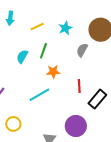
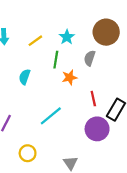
green line: (43, 51) -> (56, 60), moved
orange star: (53, 72) -> (70, 77), moved
purple circle: (76, 126) -> (97, 129), moved

